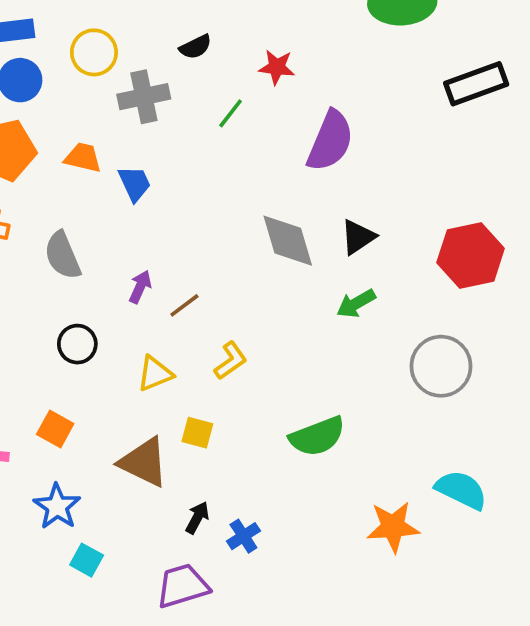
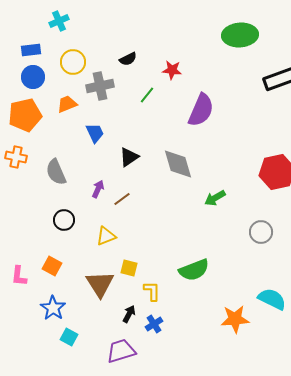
orange trapezoid: (83, 158) -> (67, 104), moved, turned -35
black triangle: (358, 237) -> (129, 157), moved
yellow L-shape: (231, 361) -> (152, 291), moved, turned -55
gray circle: (441, 366) -> (261, 232), size x0.7
brown triangle: (144, 462) -> (100, 284), turned 32

